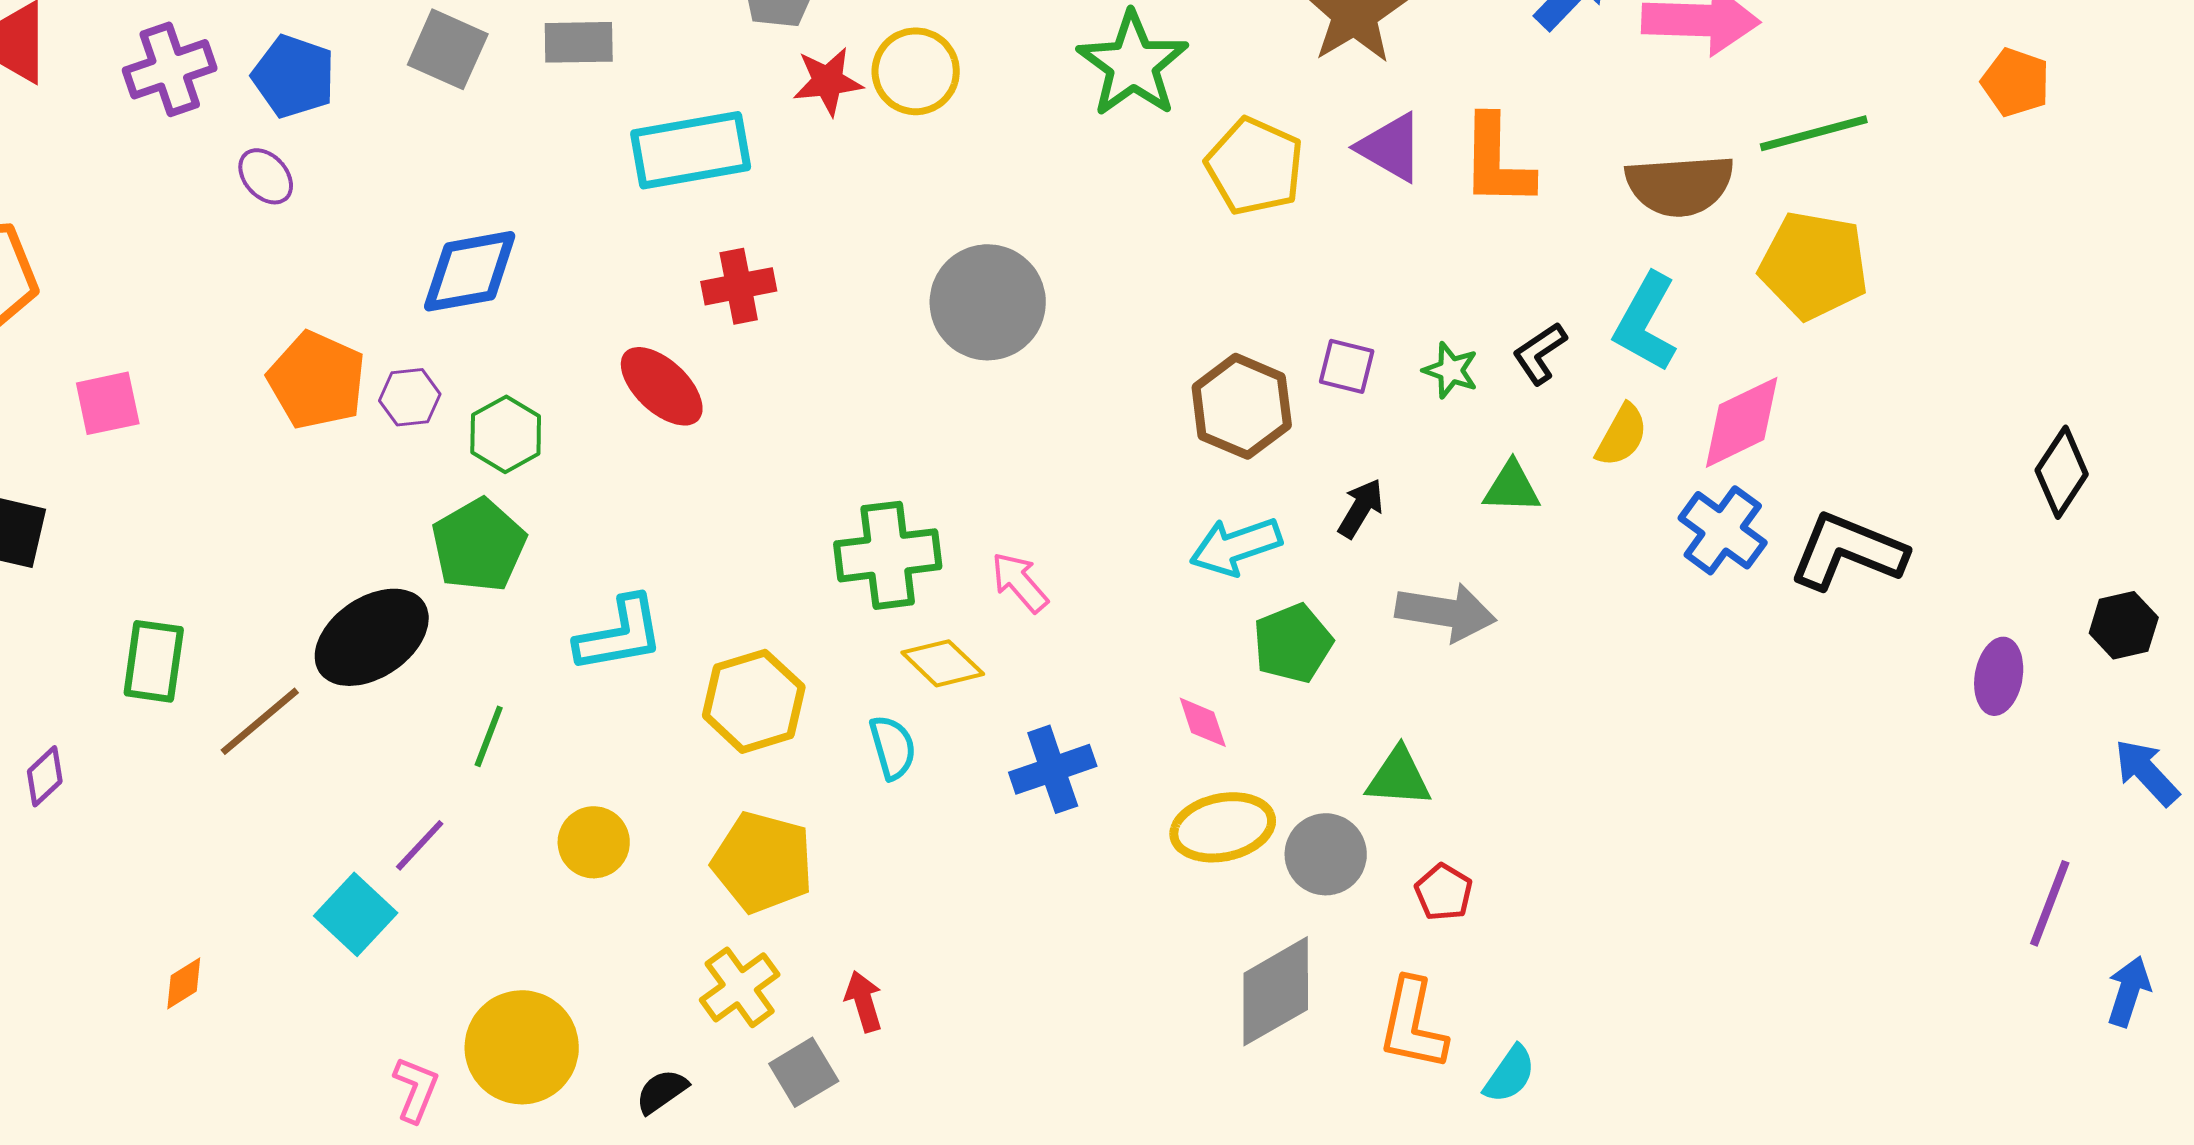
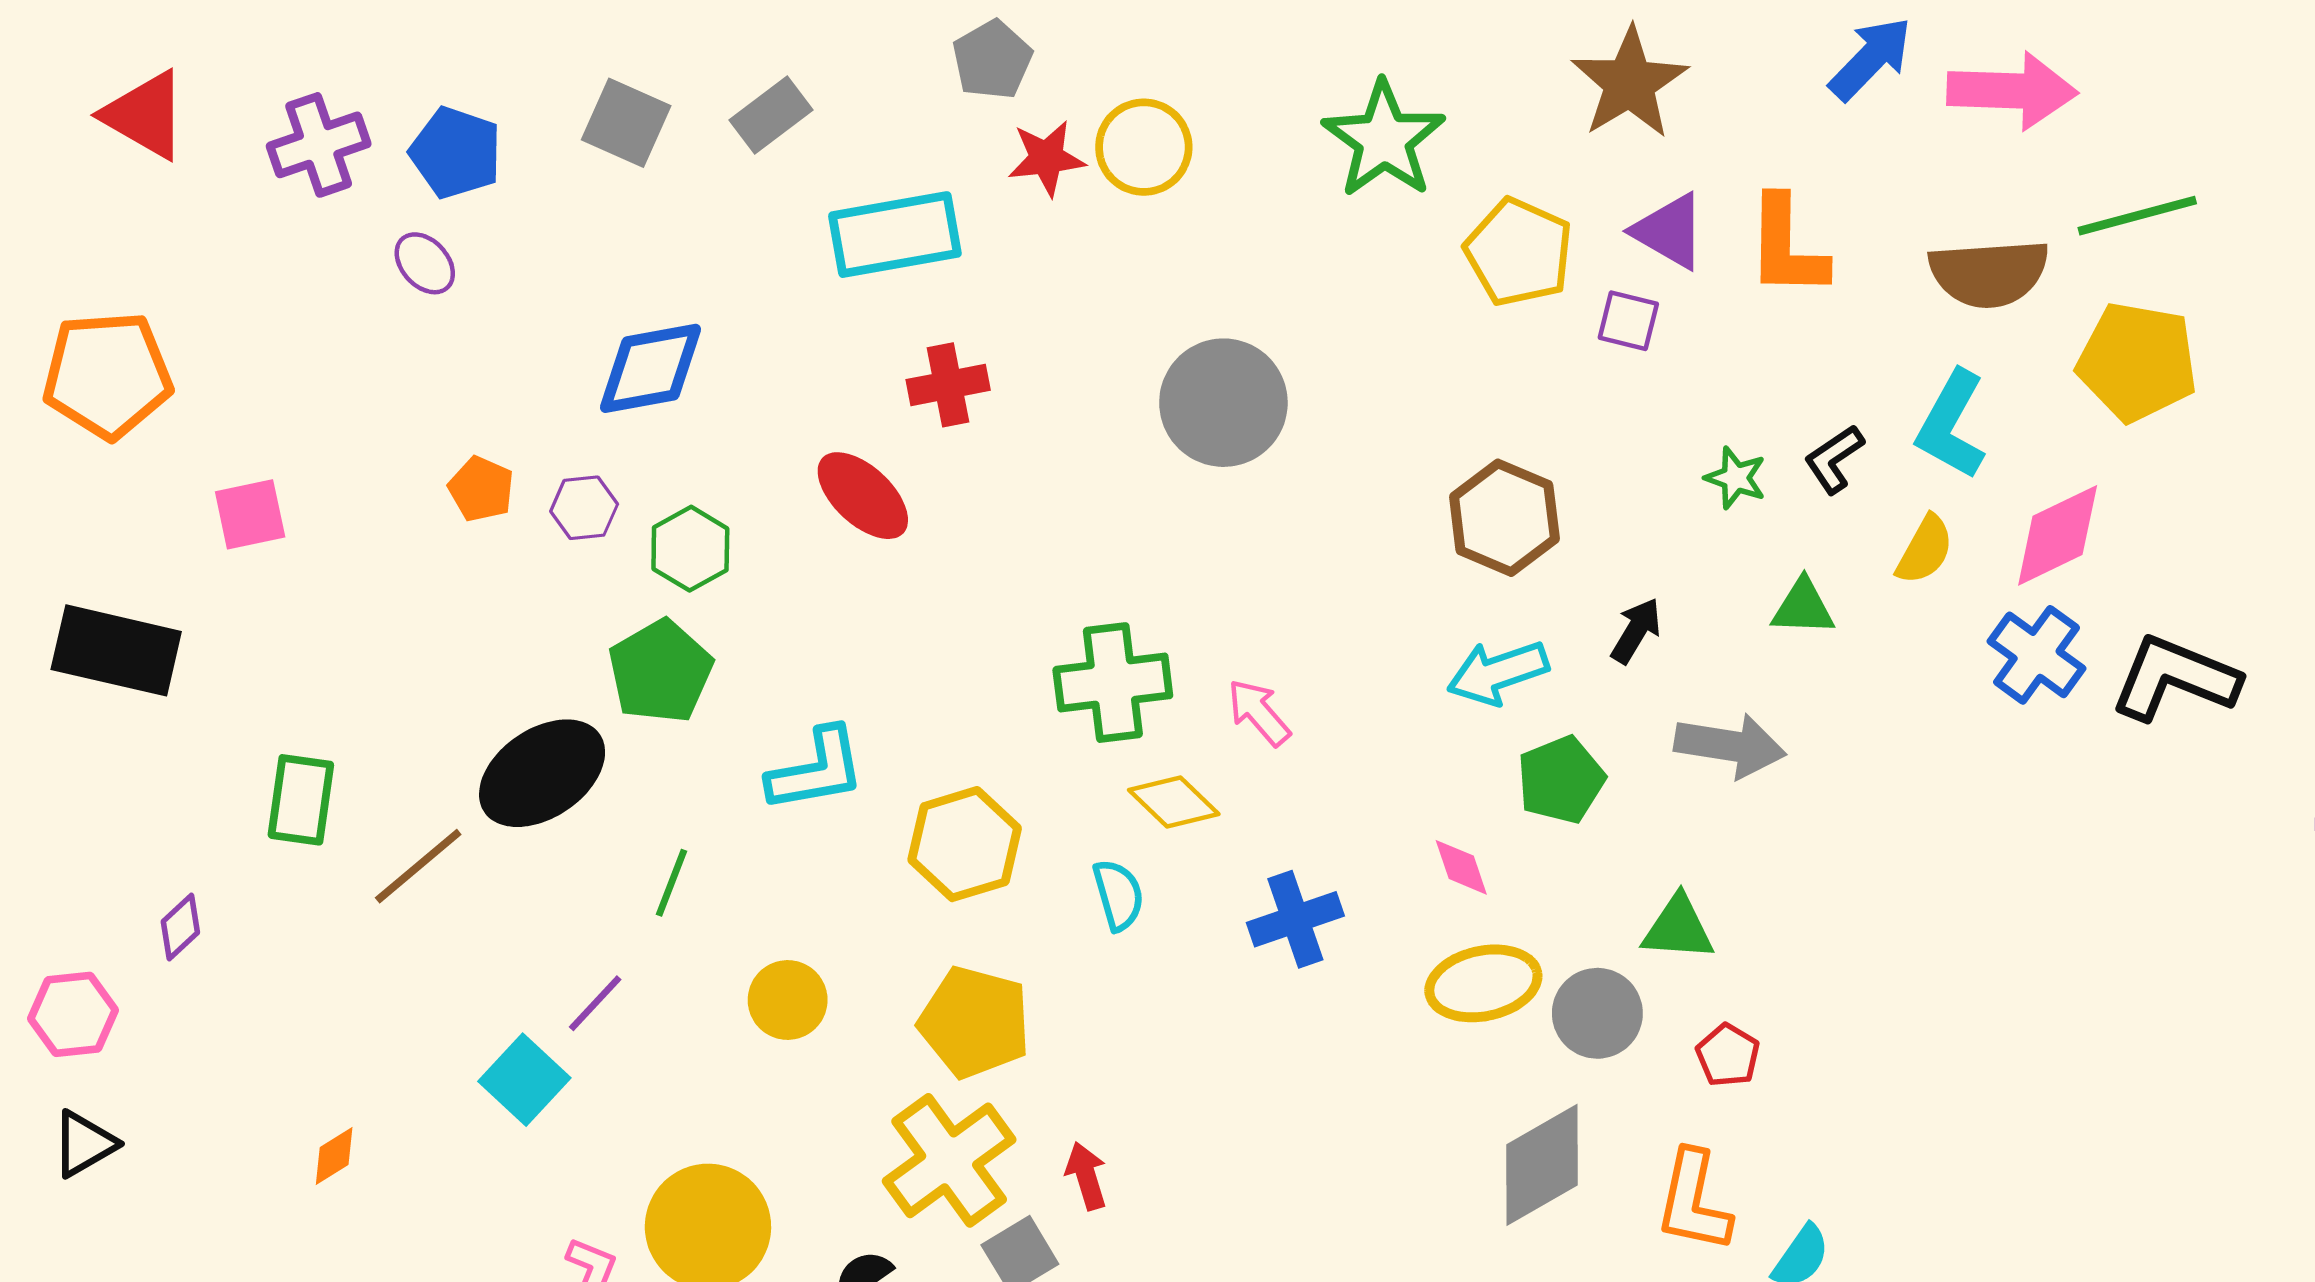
gray rectangle: (579, 42) -> (771, 115), turned -36
purple square: (1347, 366) -> (1628, 321), moved
orange pentagon: (317, 380) -> (481, 489), size x0.6
yellow cross: (740, 987) -> (949, 1160), size x1.5

